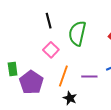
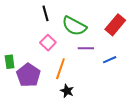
green semicircle: (77, 33) -> (74, 26), turned -75
purple line: (89, 77) -> (86, 48), moved

